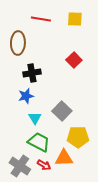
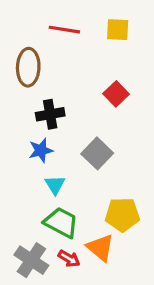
gray square: (62, 111) -> (97, 153), moved
orange triangle: (64, 158) -> (100, 248), turned 42

